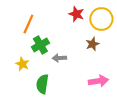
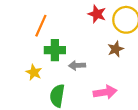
green cross: (40, 45) -> (55, 50), turned 30
pink arrow: (98, 81) -> (105, 92), moved

